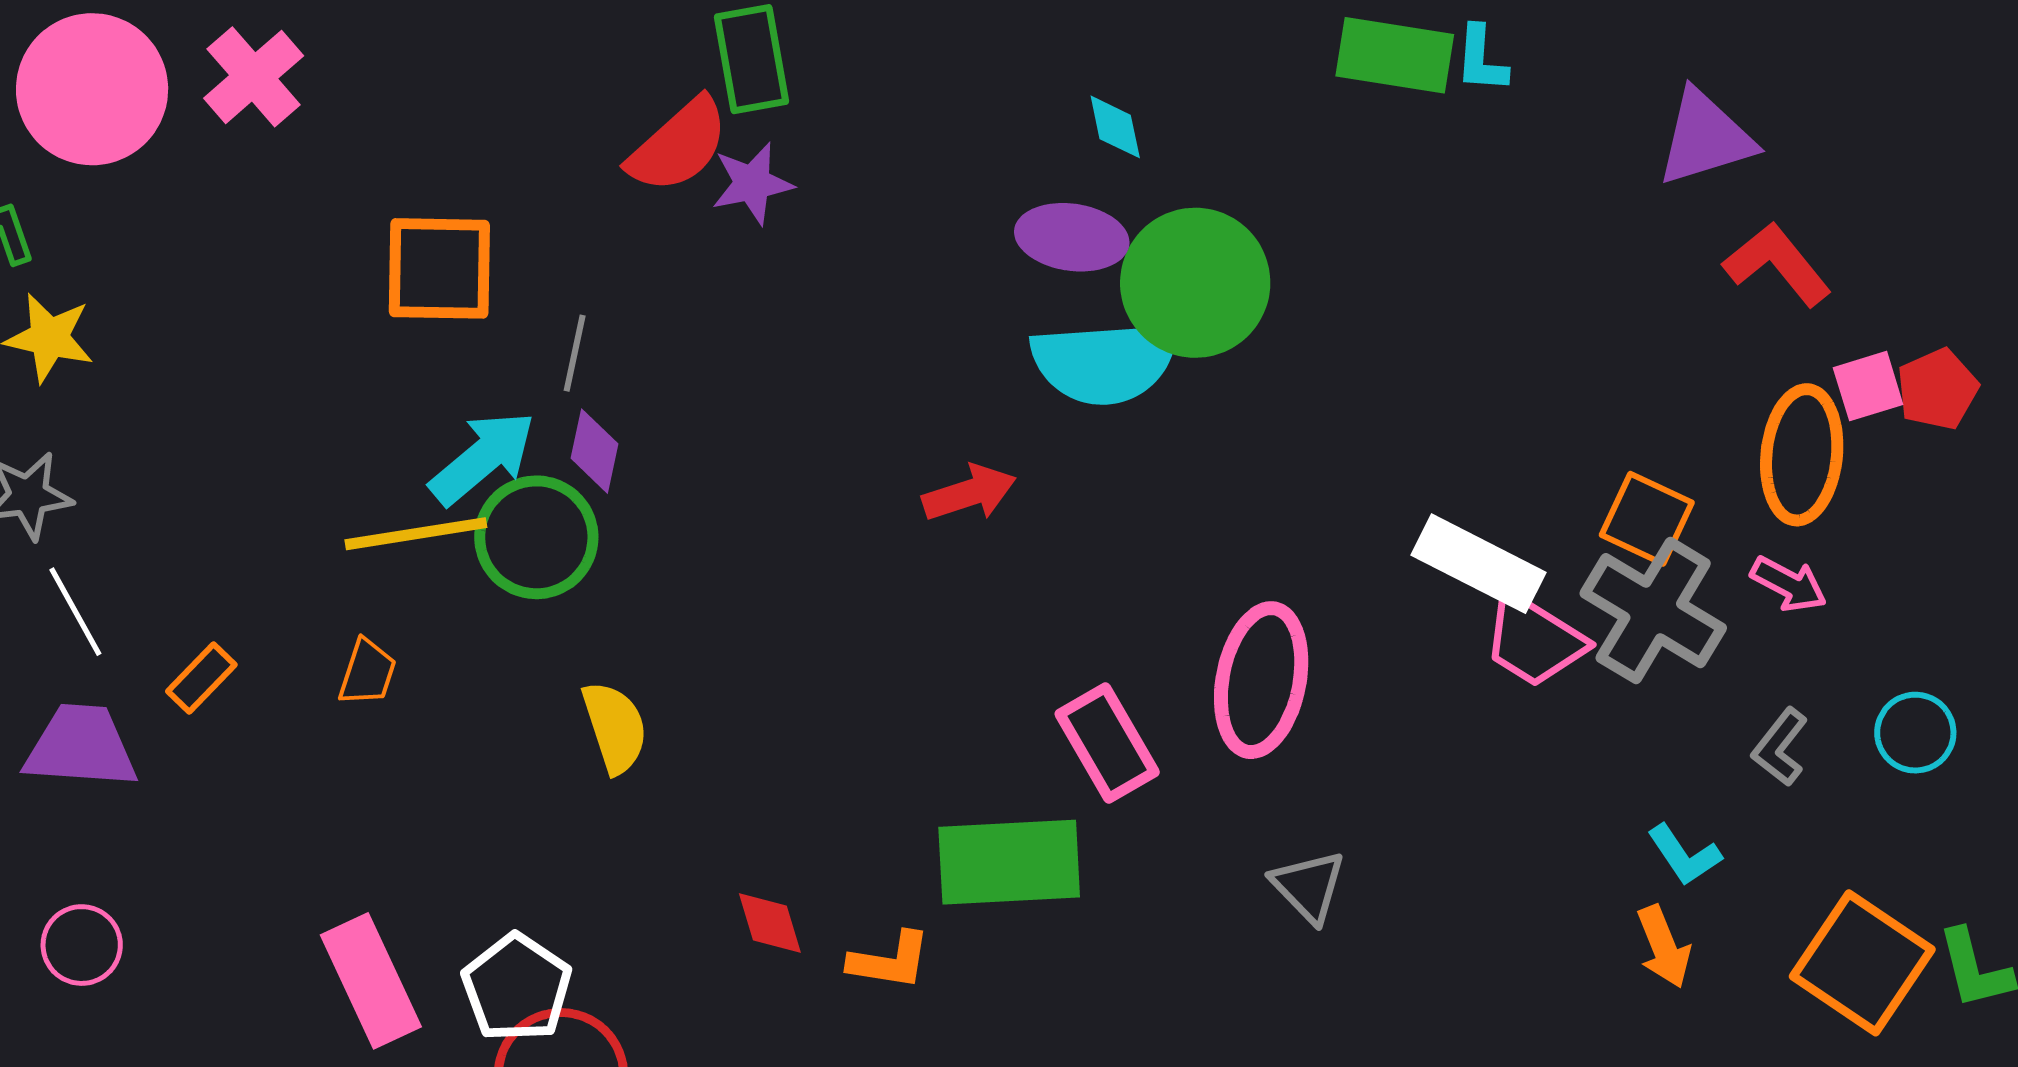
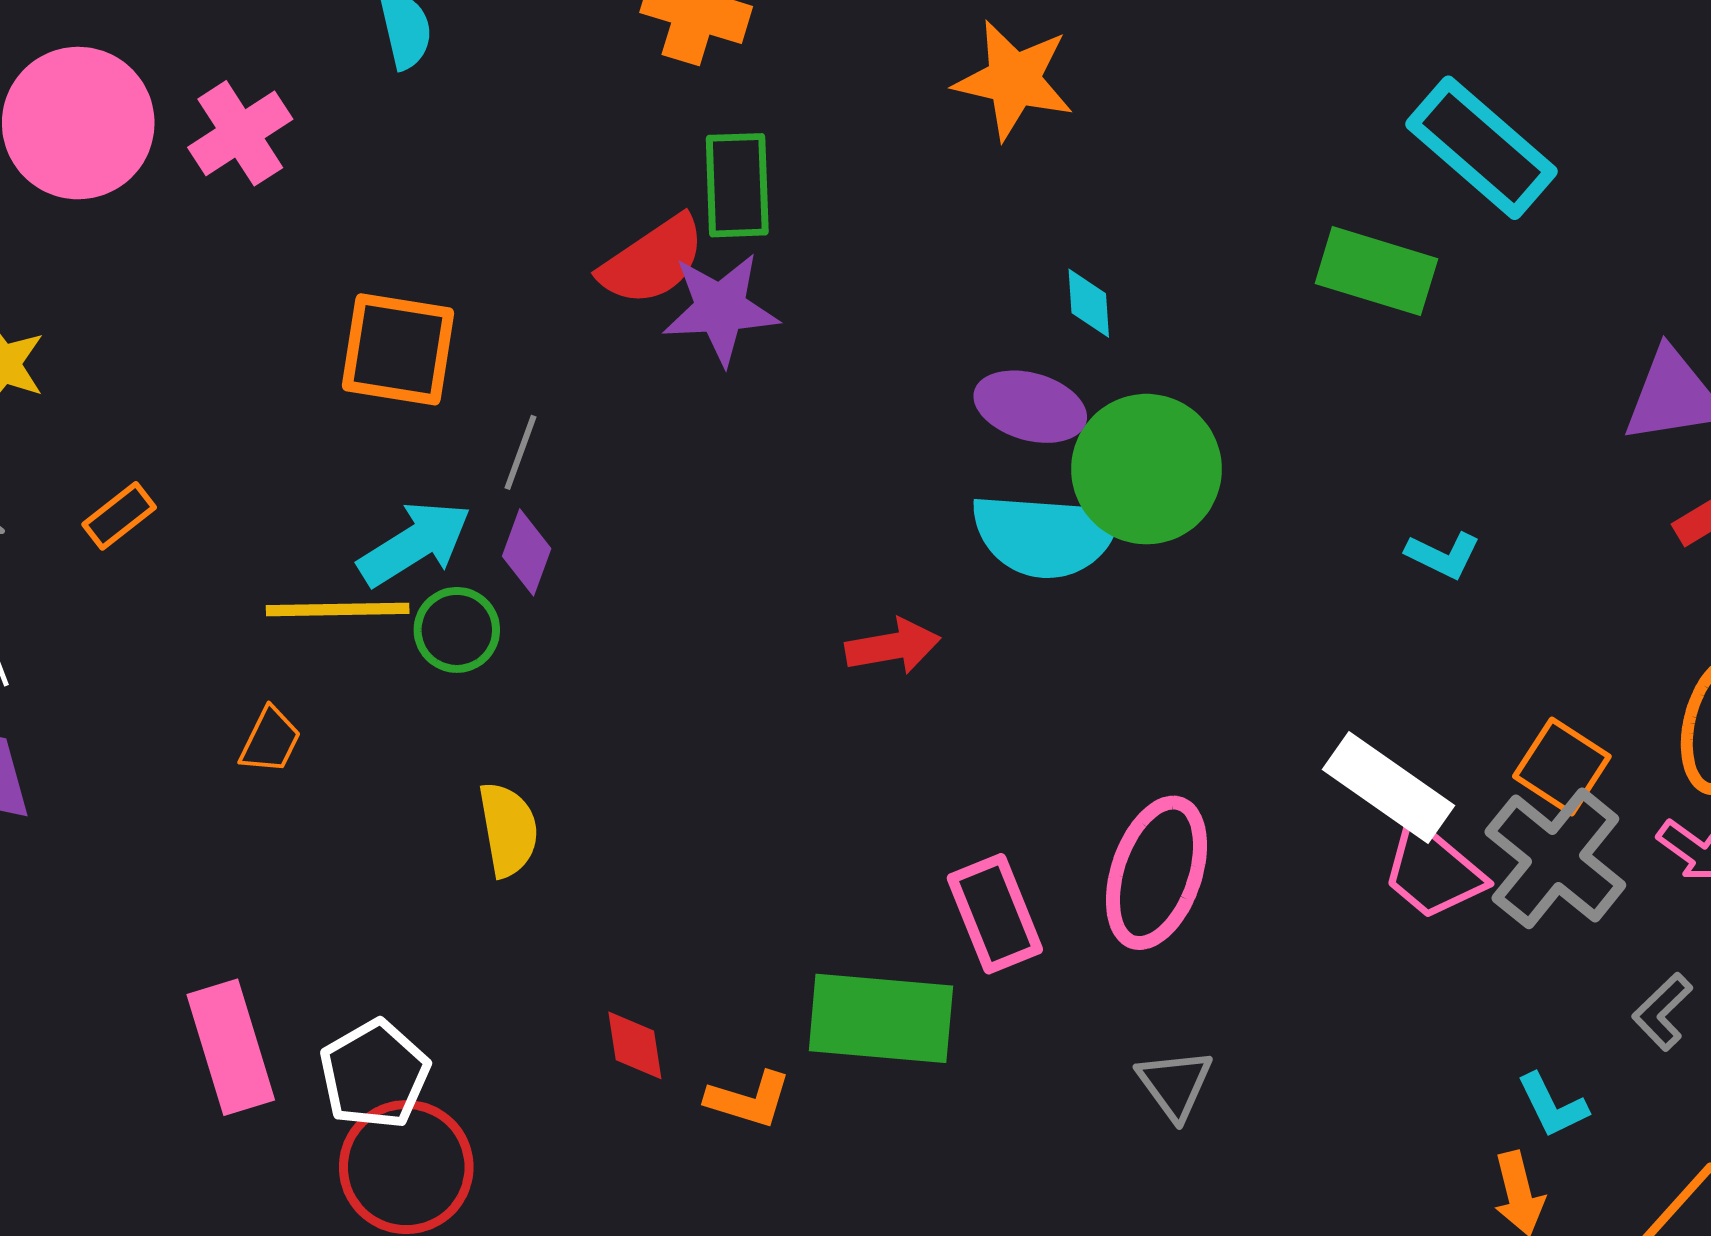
cyan L-shape: (1481, 59) -> (1443, 555), moved, turned -76
purple star: (752, 183) -> (721, 309), size x1.4
green circle: (536, 537) -> (457, 630), size x0.7
orange rectangle: (201, 678) -> (119, 516), moved

